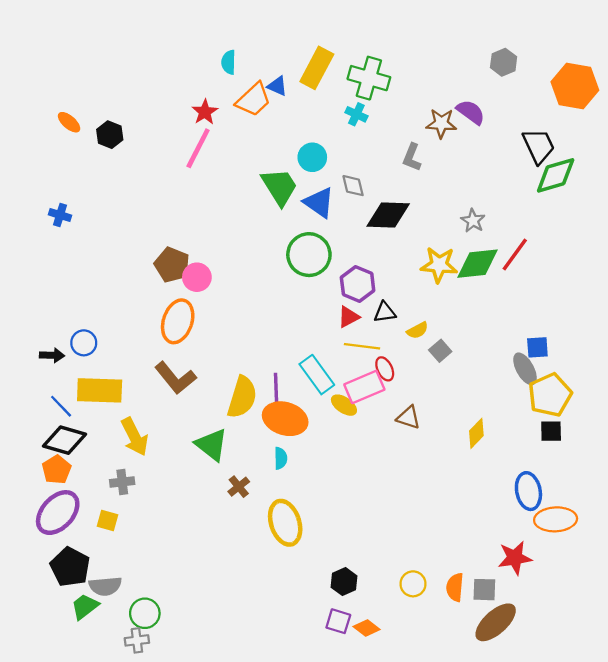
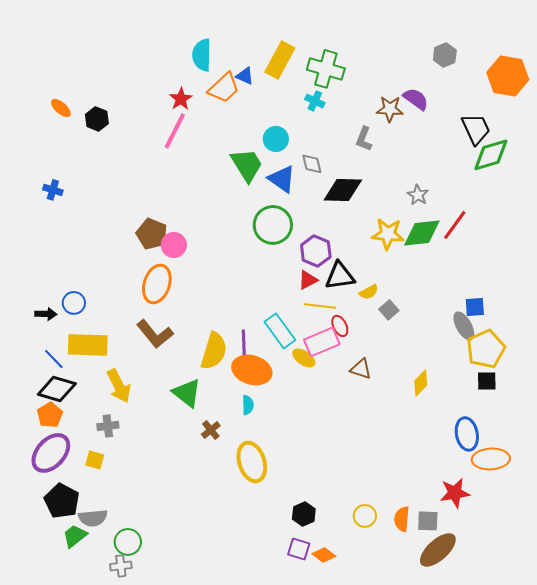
cyan semicircle: (229, 62) -> (202, 55), size x1.5
black triangle: (385, 312) -> (340, 276), size x1.5

